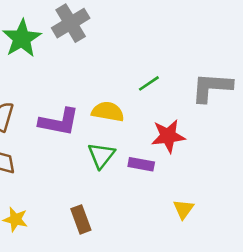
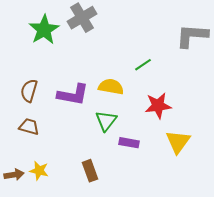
gray L-shape: (212, 87) -> (192, 36), moved
purple rectangle: (141, 164) -> (129, 143), moved
yellow triangle: (184, 209) -> (178, 142), moved, size x1.5

